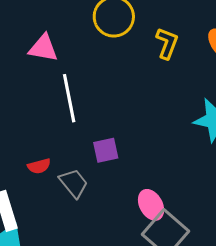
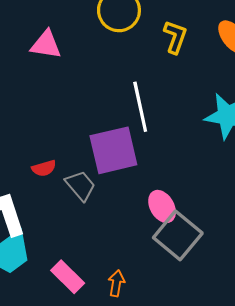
white line: (69, 98) -> (140, 107), moved
purple square: (106, 150) -> (113, 150), size x1.8

